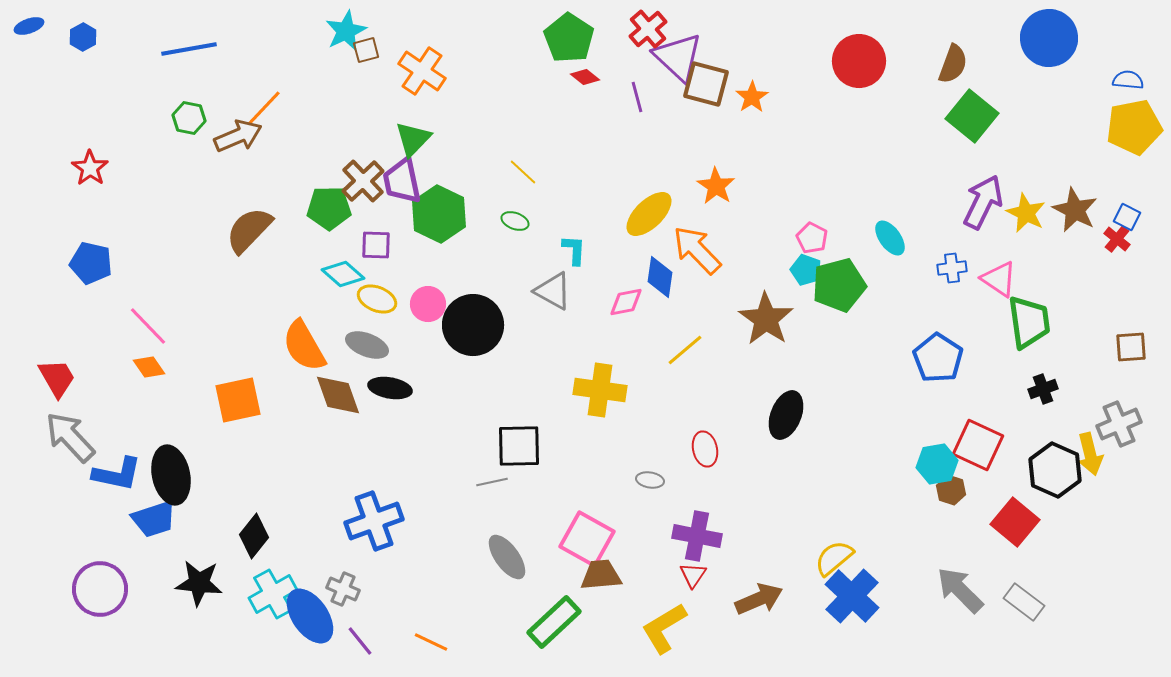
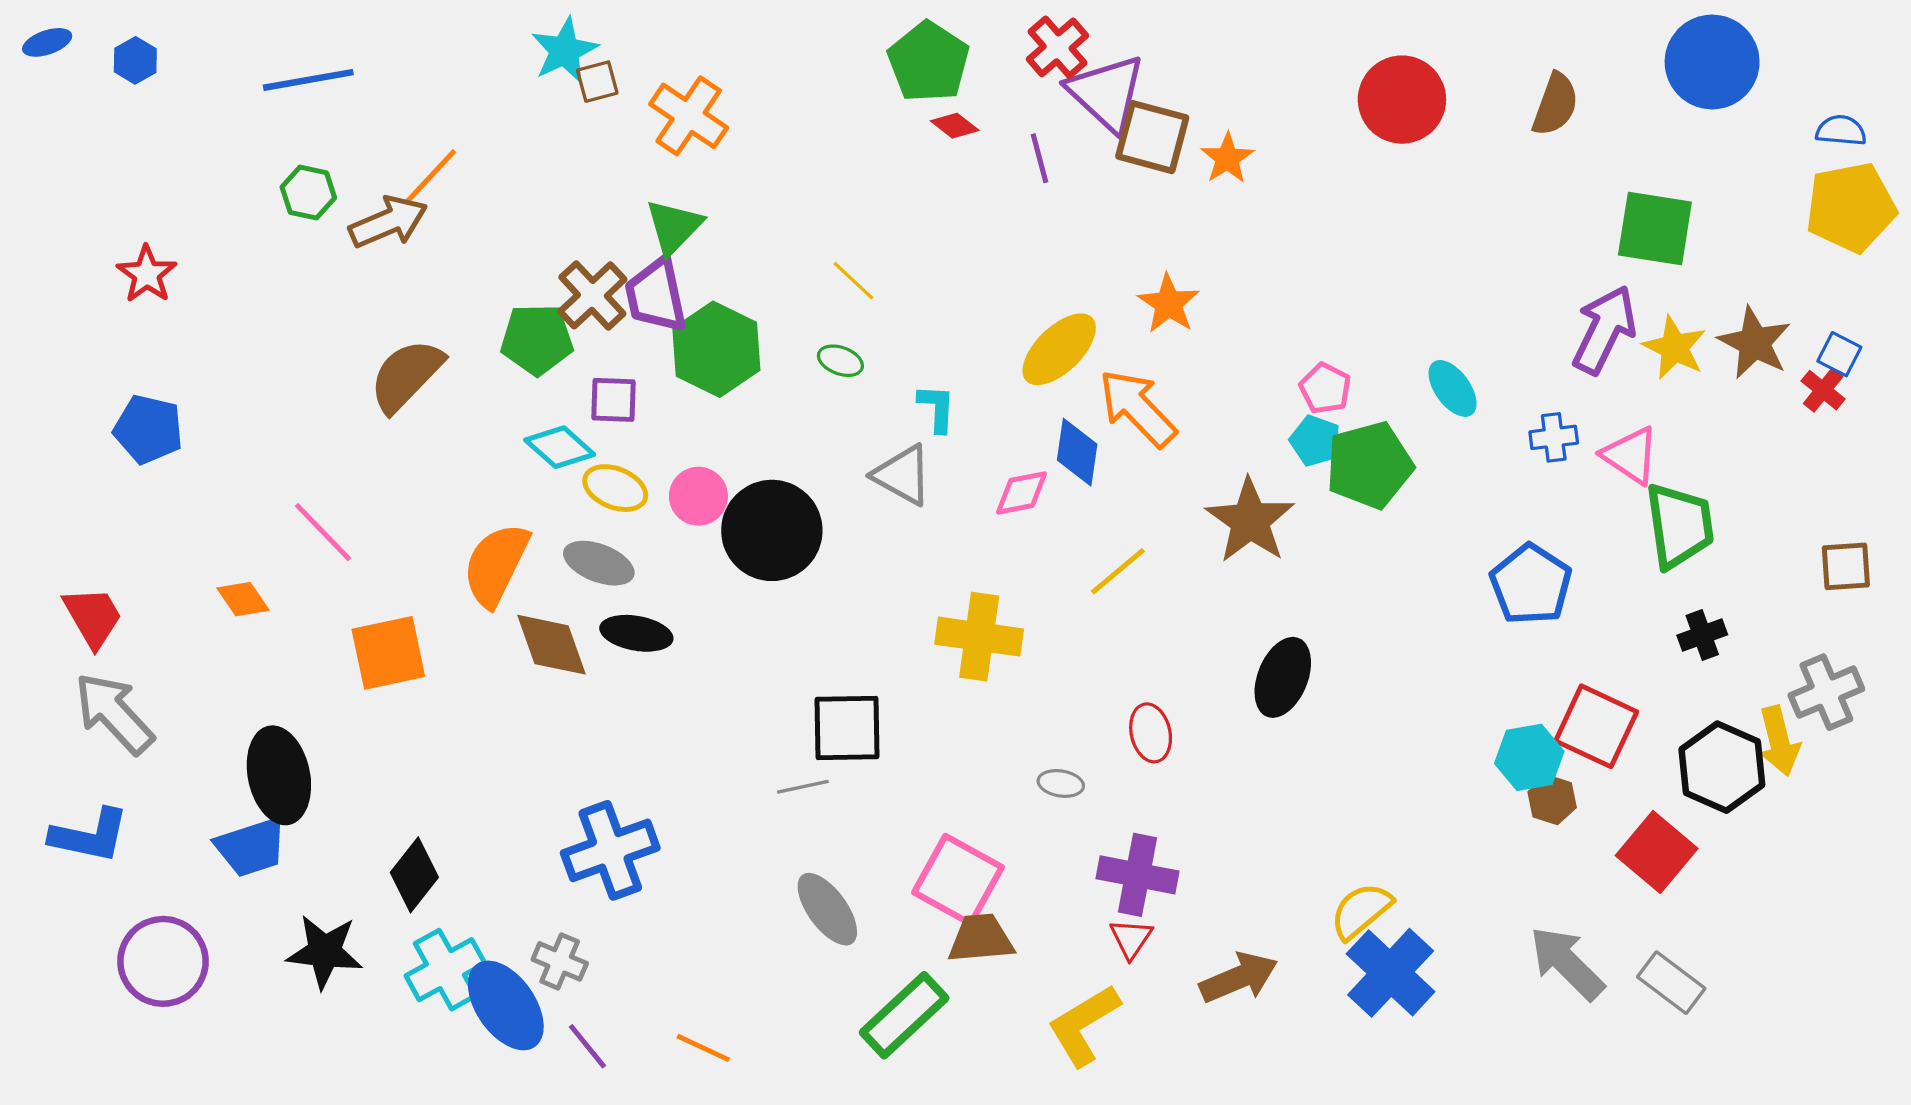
green square: (972, 116) -> (1655, 228), moved, turned -30
pink line: (148, 326) -> (323, 532), moved
orange semicircle: (304, 346) -> (496, 565), turned 56
blue L-shape: (117, 474) -> (90, 836), moved

